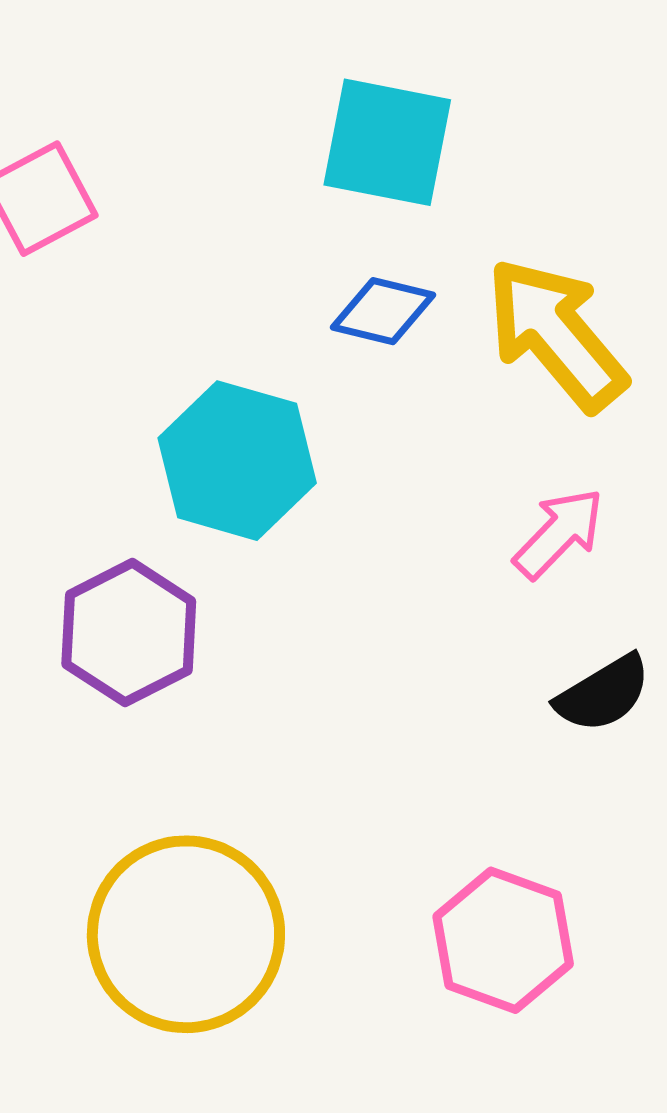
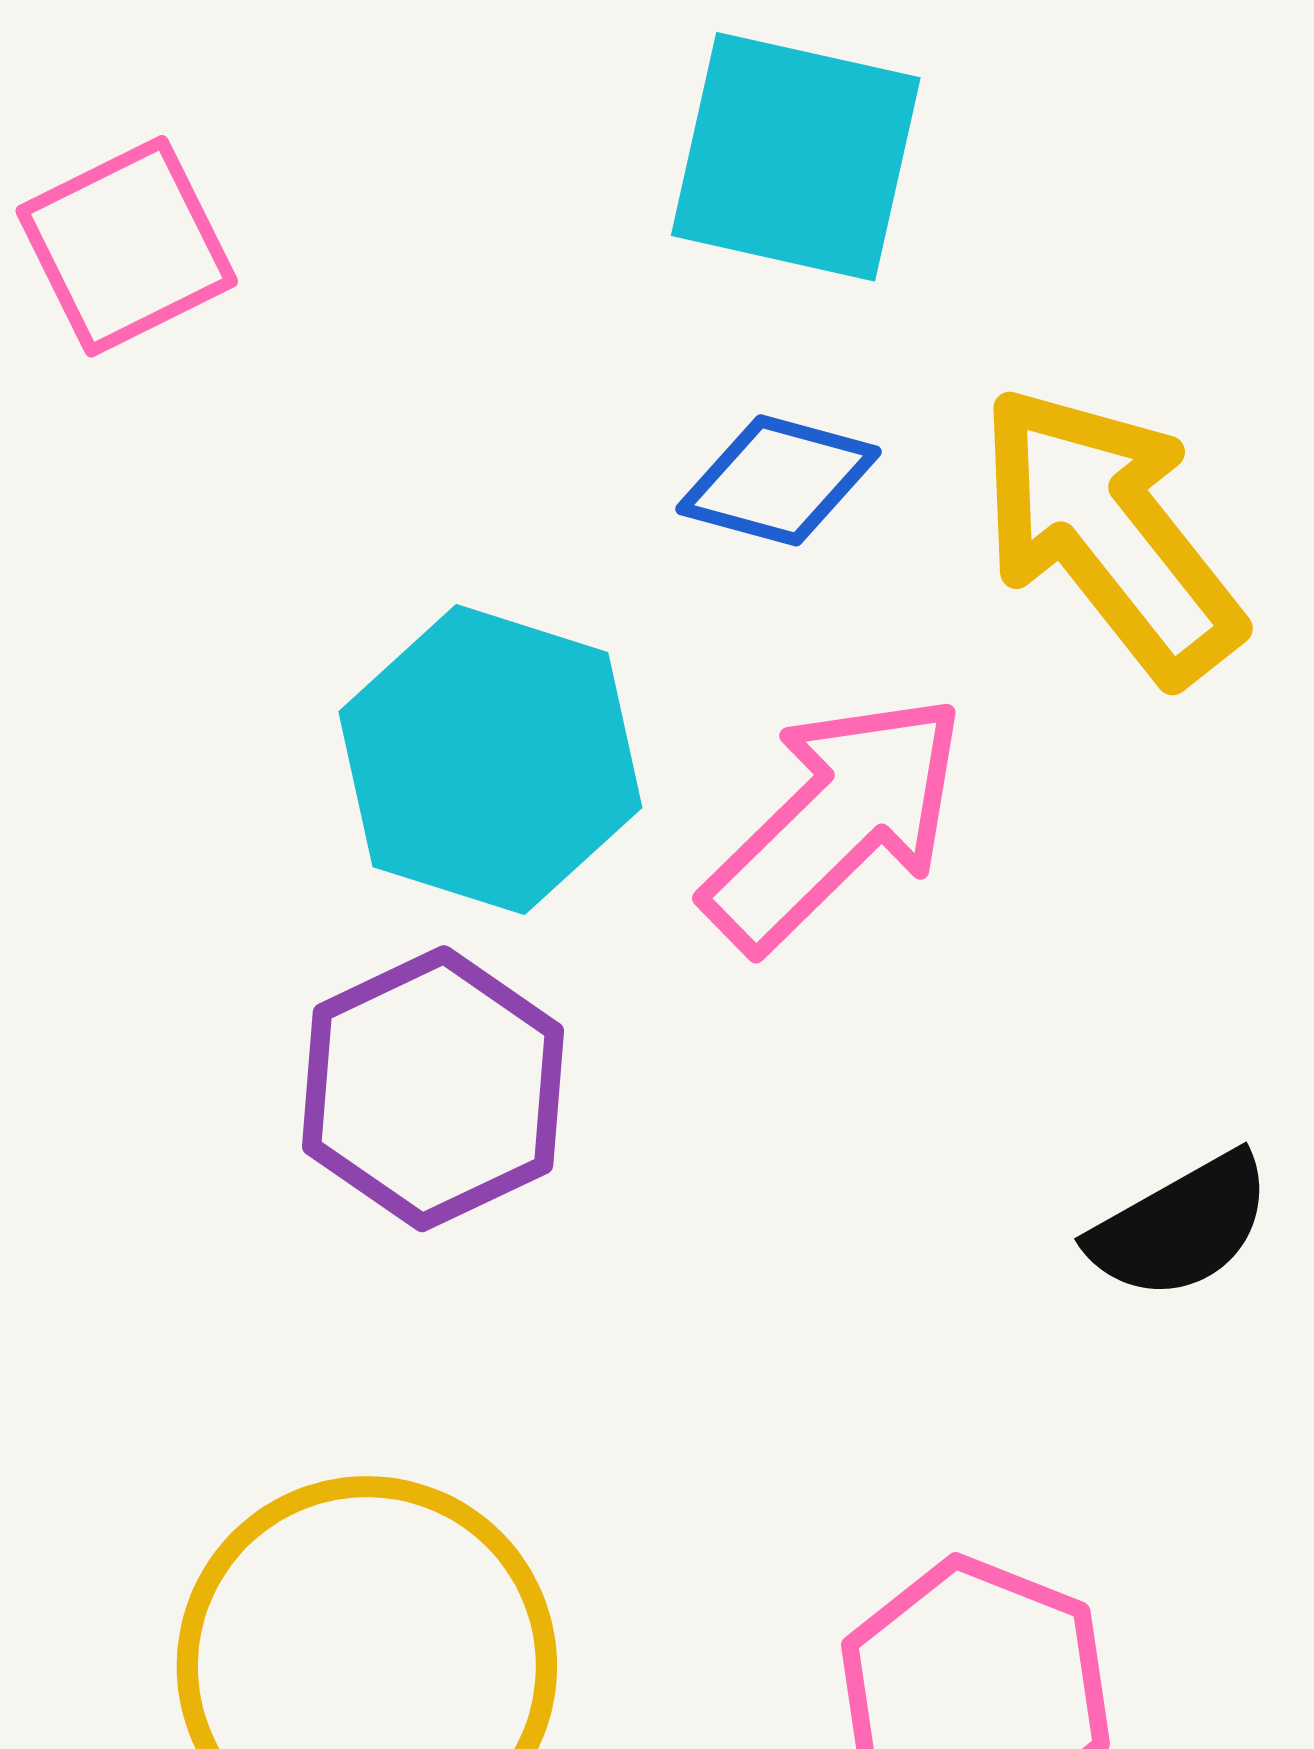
pink arrow: (559, 533) -> (835, 822), moved, size x1.5
purple hexagon: (129, 633) -> (433, 1089), moved

